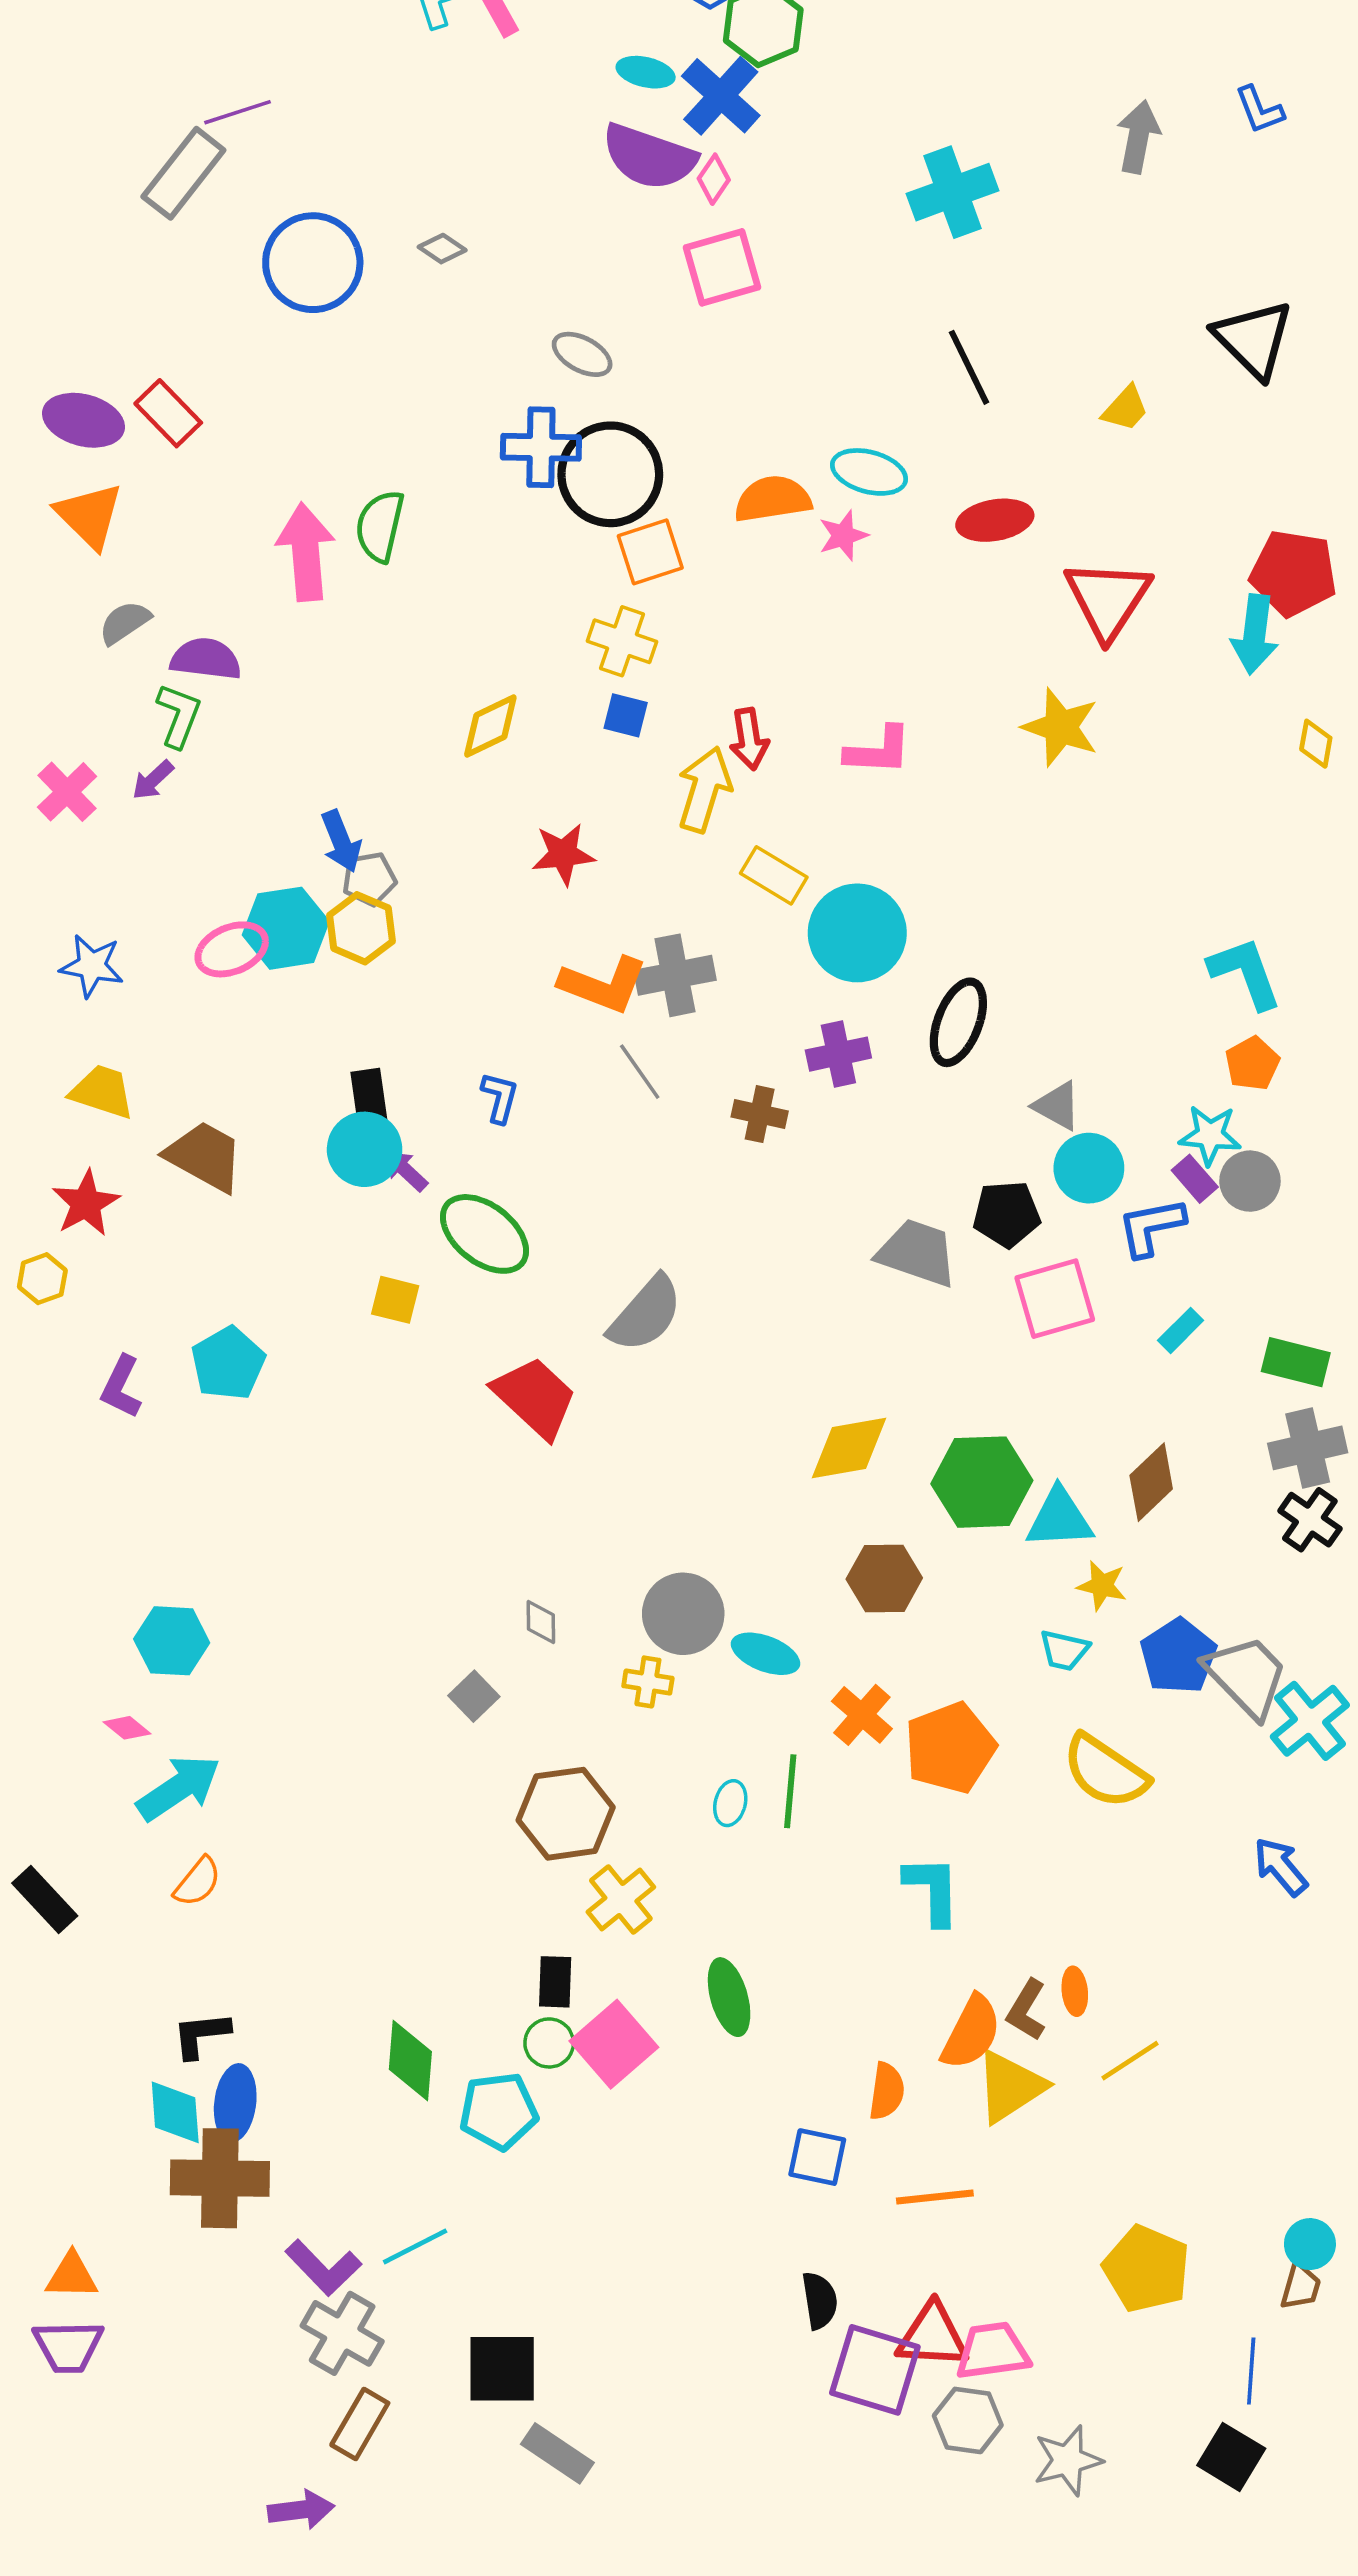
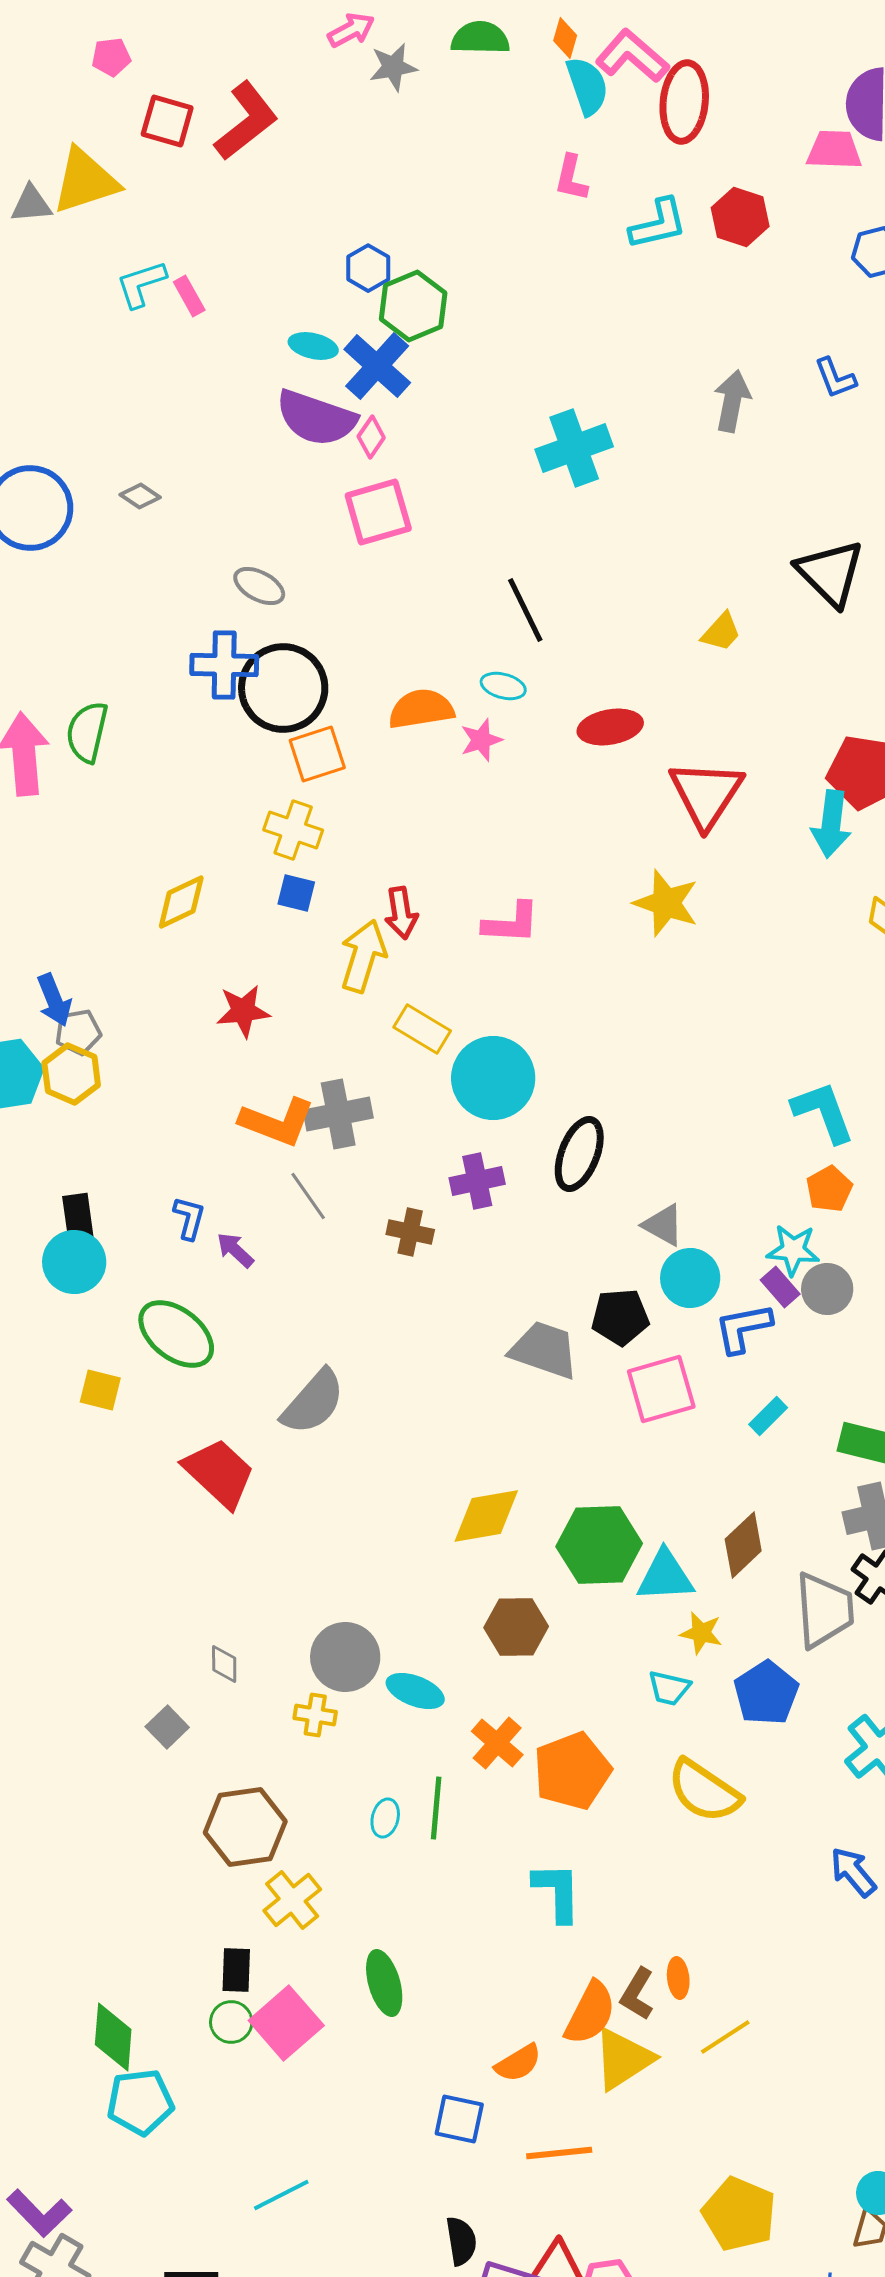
black line: (969, 367) -> (525, 610), moved
cyan ellipse: (869, 472) -> (503, 686), size x0.7
purple arrow: (406, 1170) -> (235, 1250), moved
gray trapezoid: (1246, 1676) -> (824, 1610), moved, turned 40
orange semicircle: (887, 2091) -> (518, 2063), turned 51
cyan pentagon: (499, 2111) -> (140, 2102), moved
cyan line: (415, 2246) -> (281, 2195), moved

